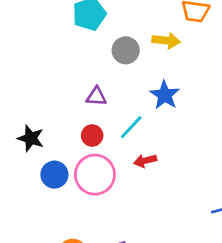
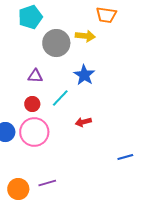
gray circle: (126, 50) -> (56, 43), size x1.4
red arrow: (145, 161) -> (83, 122), moved

